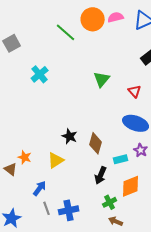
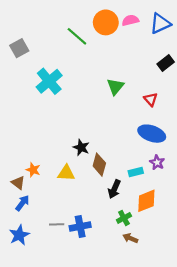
cyan cross: (40, 74) -> (49, 81), size x1.4
brown diamond: (96, 143) -> (99, 165), moved
yellow triangle: (56, 160) -> (66, 173), turned 36
blue arrow: (40, 188) -> (22, 203), moved
gray line: (47, 208) -> (57, 224), turned -72

